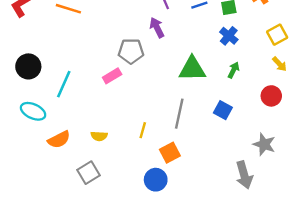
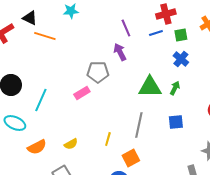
green arrow: (234, 70) -> (175, 88), moved
blue square: (223, 110) -> (176, 122), turned -35
yellow semicircle: (99, 136) -> (71, 144), turned -32

